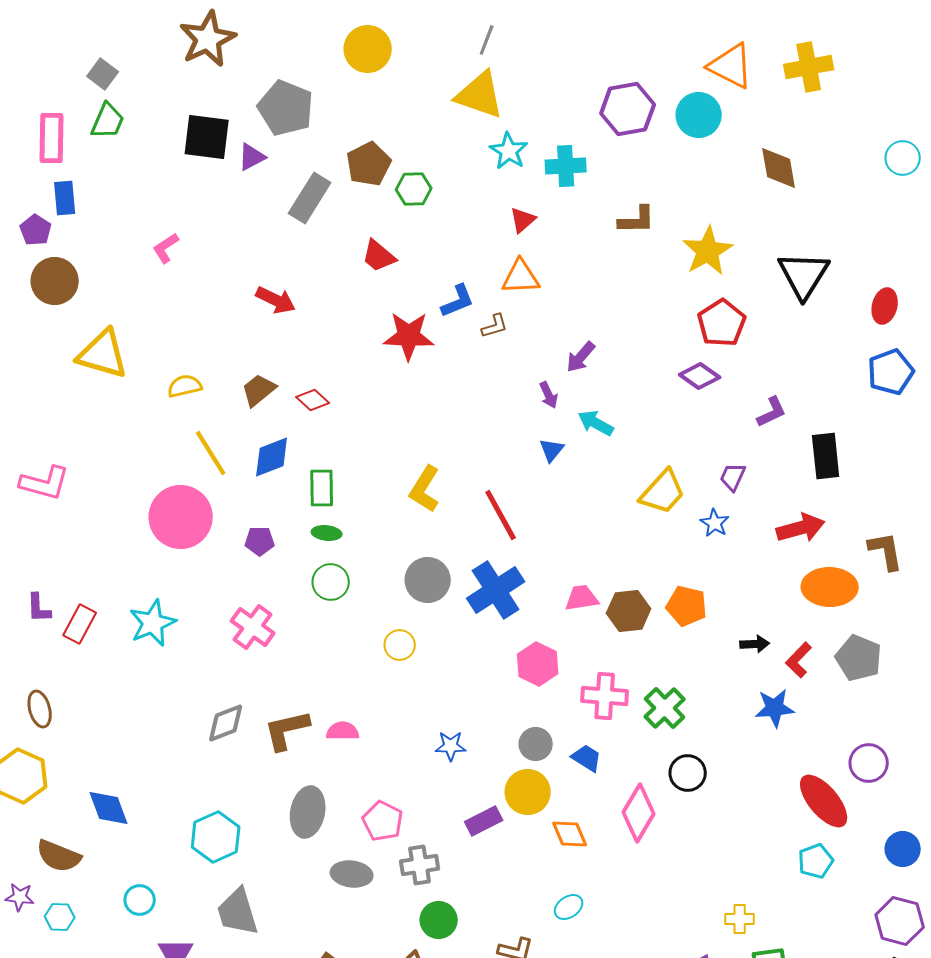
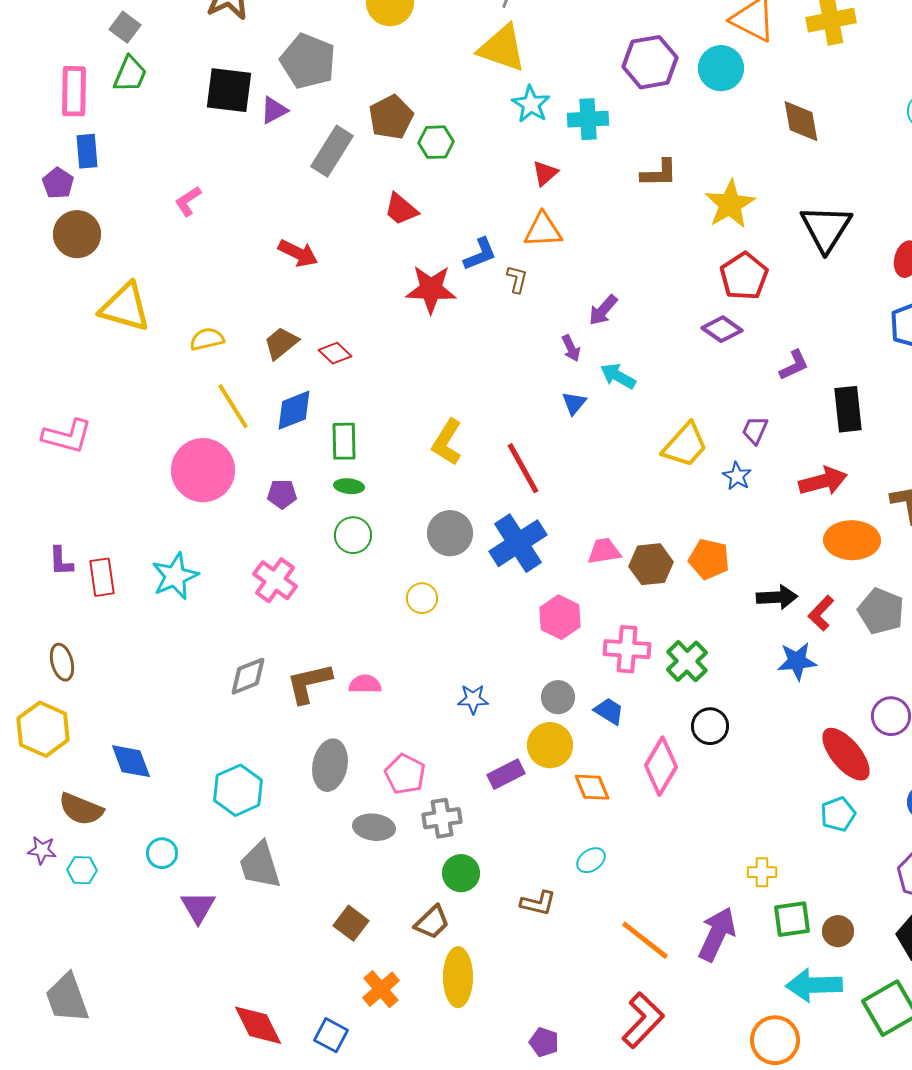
brown L-shape: (495, 326) -> (517, 279), turned -60
red rectangle: (80, 624) -> (102, 577), turned -36
black arrow: (755, 644) -> (777, 597), size x1.4

